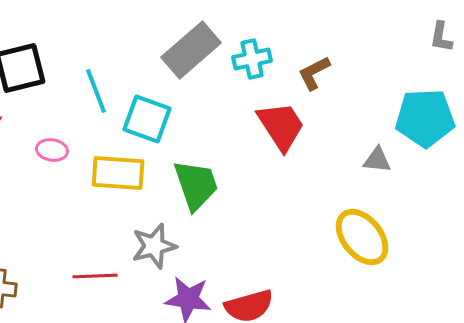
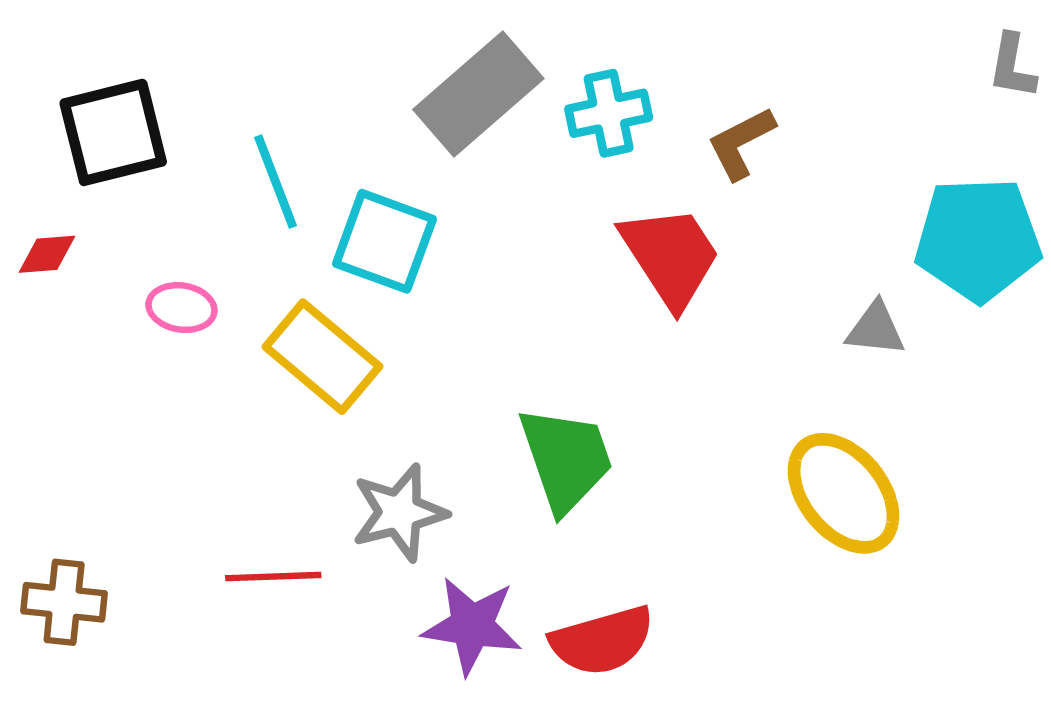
yellow rectangle: (118, 173) -> (322, 357), turned 36
green trapezoid: (196, 185) -> (566, 459), moved

